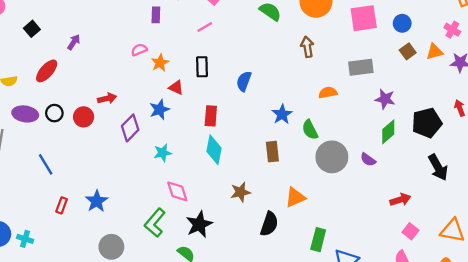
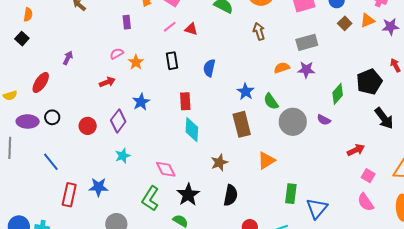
black square: (32, 29) -> (22, 39), moved
purple arrow: (74, 42) -> (68, 58), moved
red triangle: (176, 87) -> (191, 29), moved
red arrow: (107, 98) -> (107, 82), moved
purple star: (385, 99) -> (306, 70), moved
red circle: (84, 117) -> (88, 126), moved
brown rectangle: (272, 152) -> (242, 124), size x1.4
cyan star: (163, 153) -> (123, 156), moved
blue star: (97, 201) -> (98, 187), turned -30
red rectangle: (62, 205) -> (69, 195), size x1.6
black semicircle: (269, 224) -> (231, 195), moved

